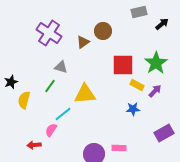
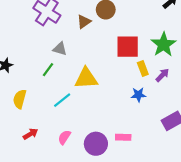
yellow rectangle: (137, 85) -> (143, 68), turned 40
yellow semicircle: (24, 100) -> (20, 99), moved
pink semicircle: (51, 130) -> (64, 137), moved
red arrow: (34, 145) -> (30, 134), turned 152

